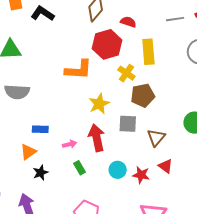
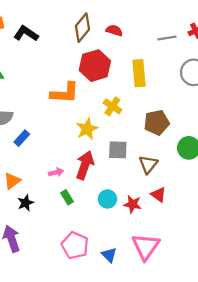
red semicircle: (128, 22) -> (114, 30), moved
yellow cross: (126, 73) -> (112, 106), moved
brown pentagon: (143, 95) -> (157, 122), moved
blue rectangle: (40, 129) -> (22, 138), moved, turned -49
red arrow: (97, 138) -> (85, 165), turned 32

